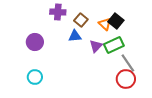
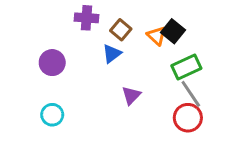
blue triangle: (75, 36) -> (112, 54), turned -32
green rectangle: (114, 45) -> (186, 67), moved
purple triangle: (96, 46) -> (131, 95), moved

